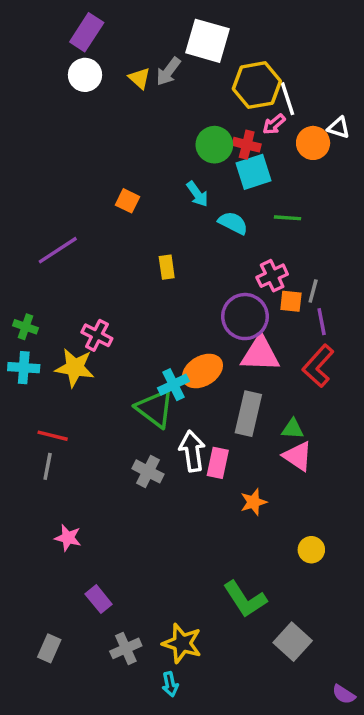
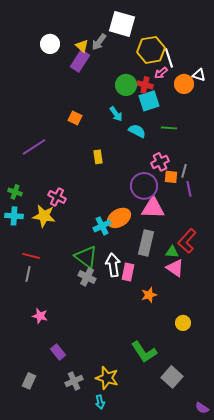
purple rectangle: (87, 32) -> (80, 61), moved
red L-shape: (318, 366) -> (187, 241), moved
green triangle: (155, 408) -> (86, 257), moved

